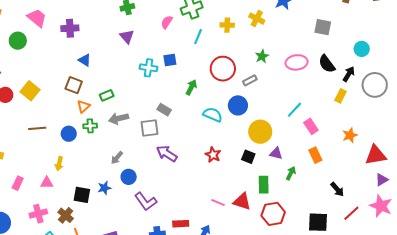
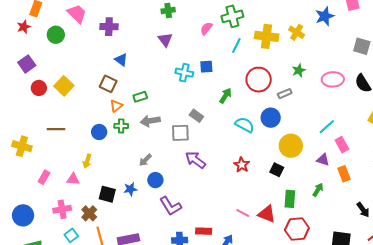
yellow cross: (227, 25) -> (267, 36), size x1.6
brown line: (37, 128) -> (56, 129), moved
purple triangle: (276, 153) -> (323, 160), moved

